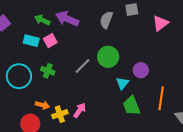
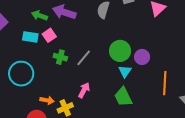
green circle: (108, 57) -> (120, 51), moved
green cross: (48, 71) -> (60, 57), moved
green trapezoid: (132, 106) -> (123, 97), moved
pink arrow: (80, 110) -> (84, 90), moved

